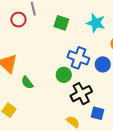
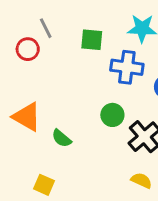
blue cross: (78, 58) -> (127, 67), moved

